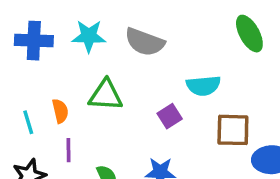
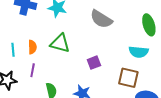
gray semicircle: (145, 42) -> (101, 19), moved
cyan semicircle: (203, 86) -> (139, 52), moved

